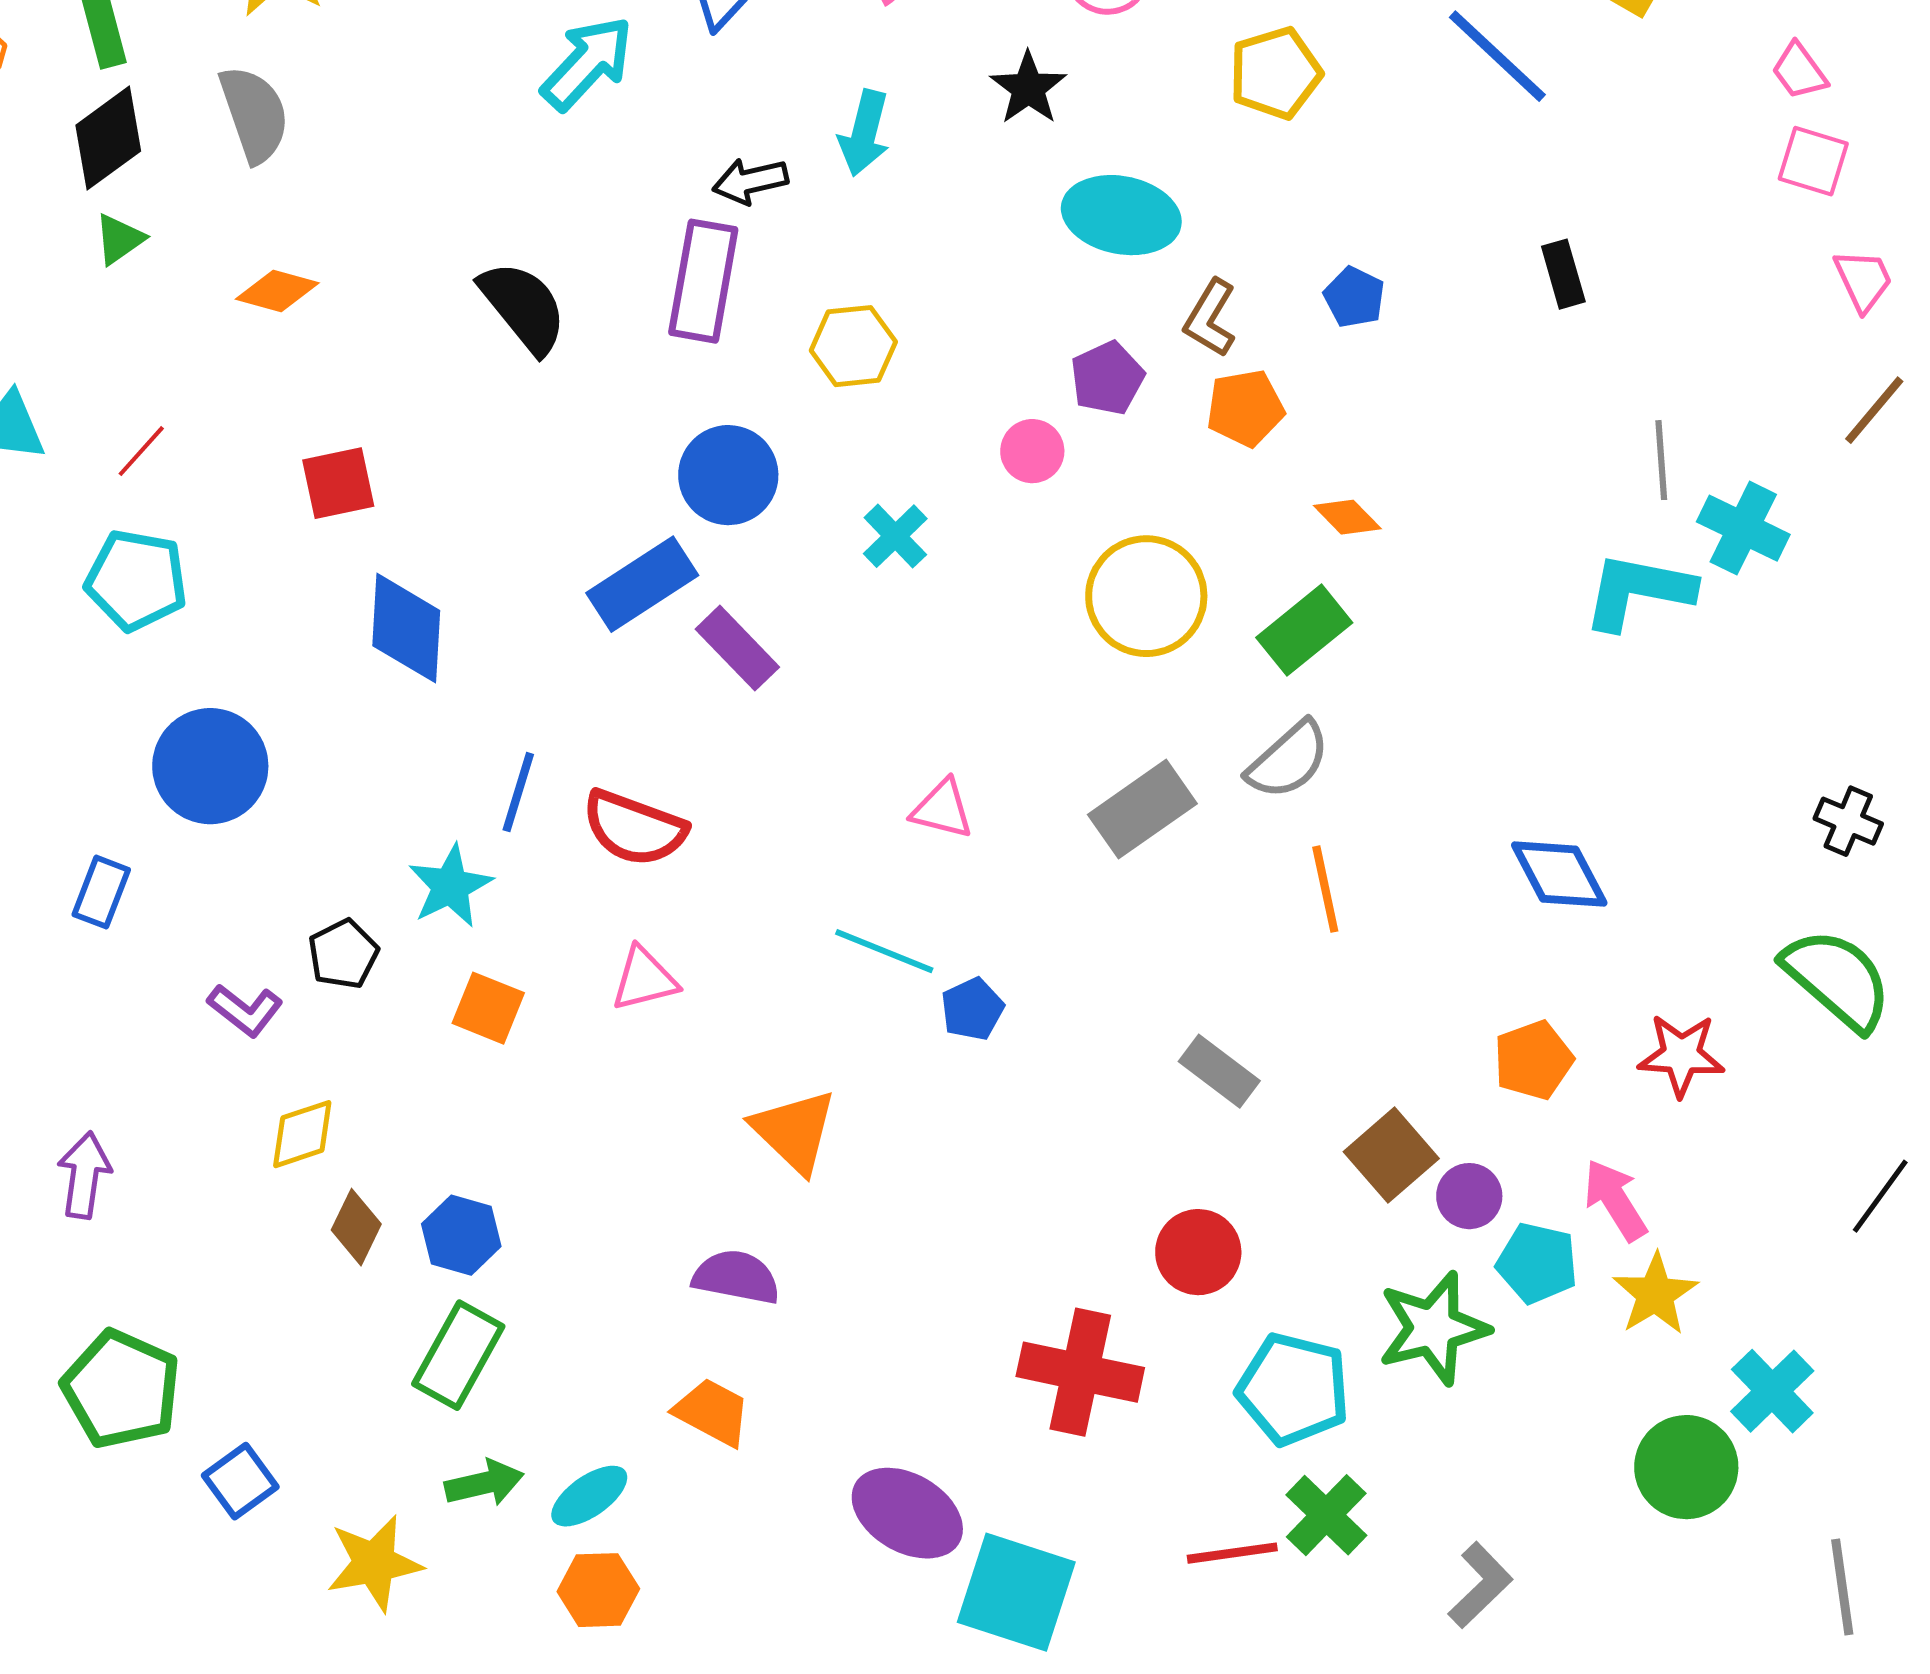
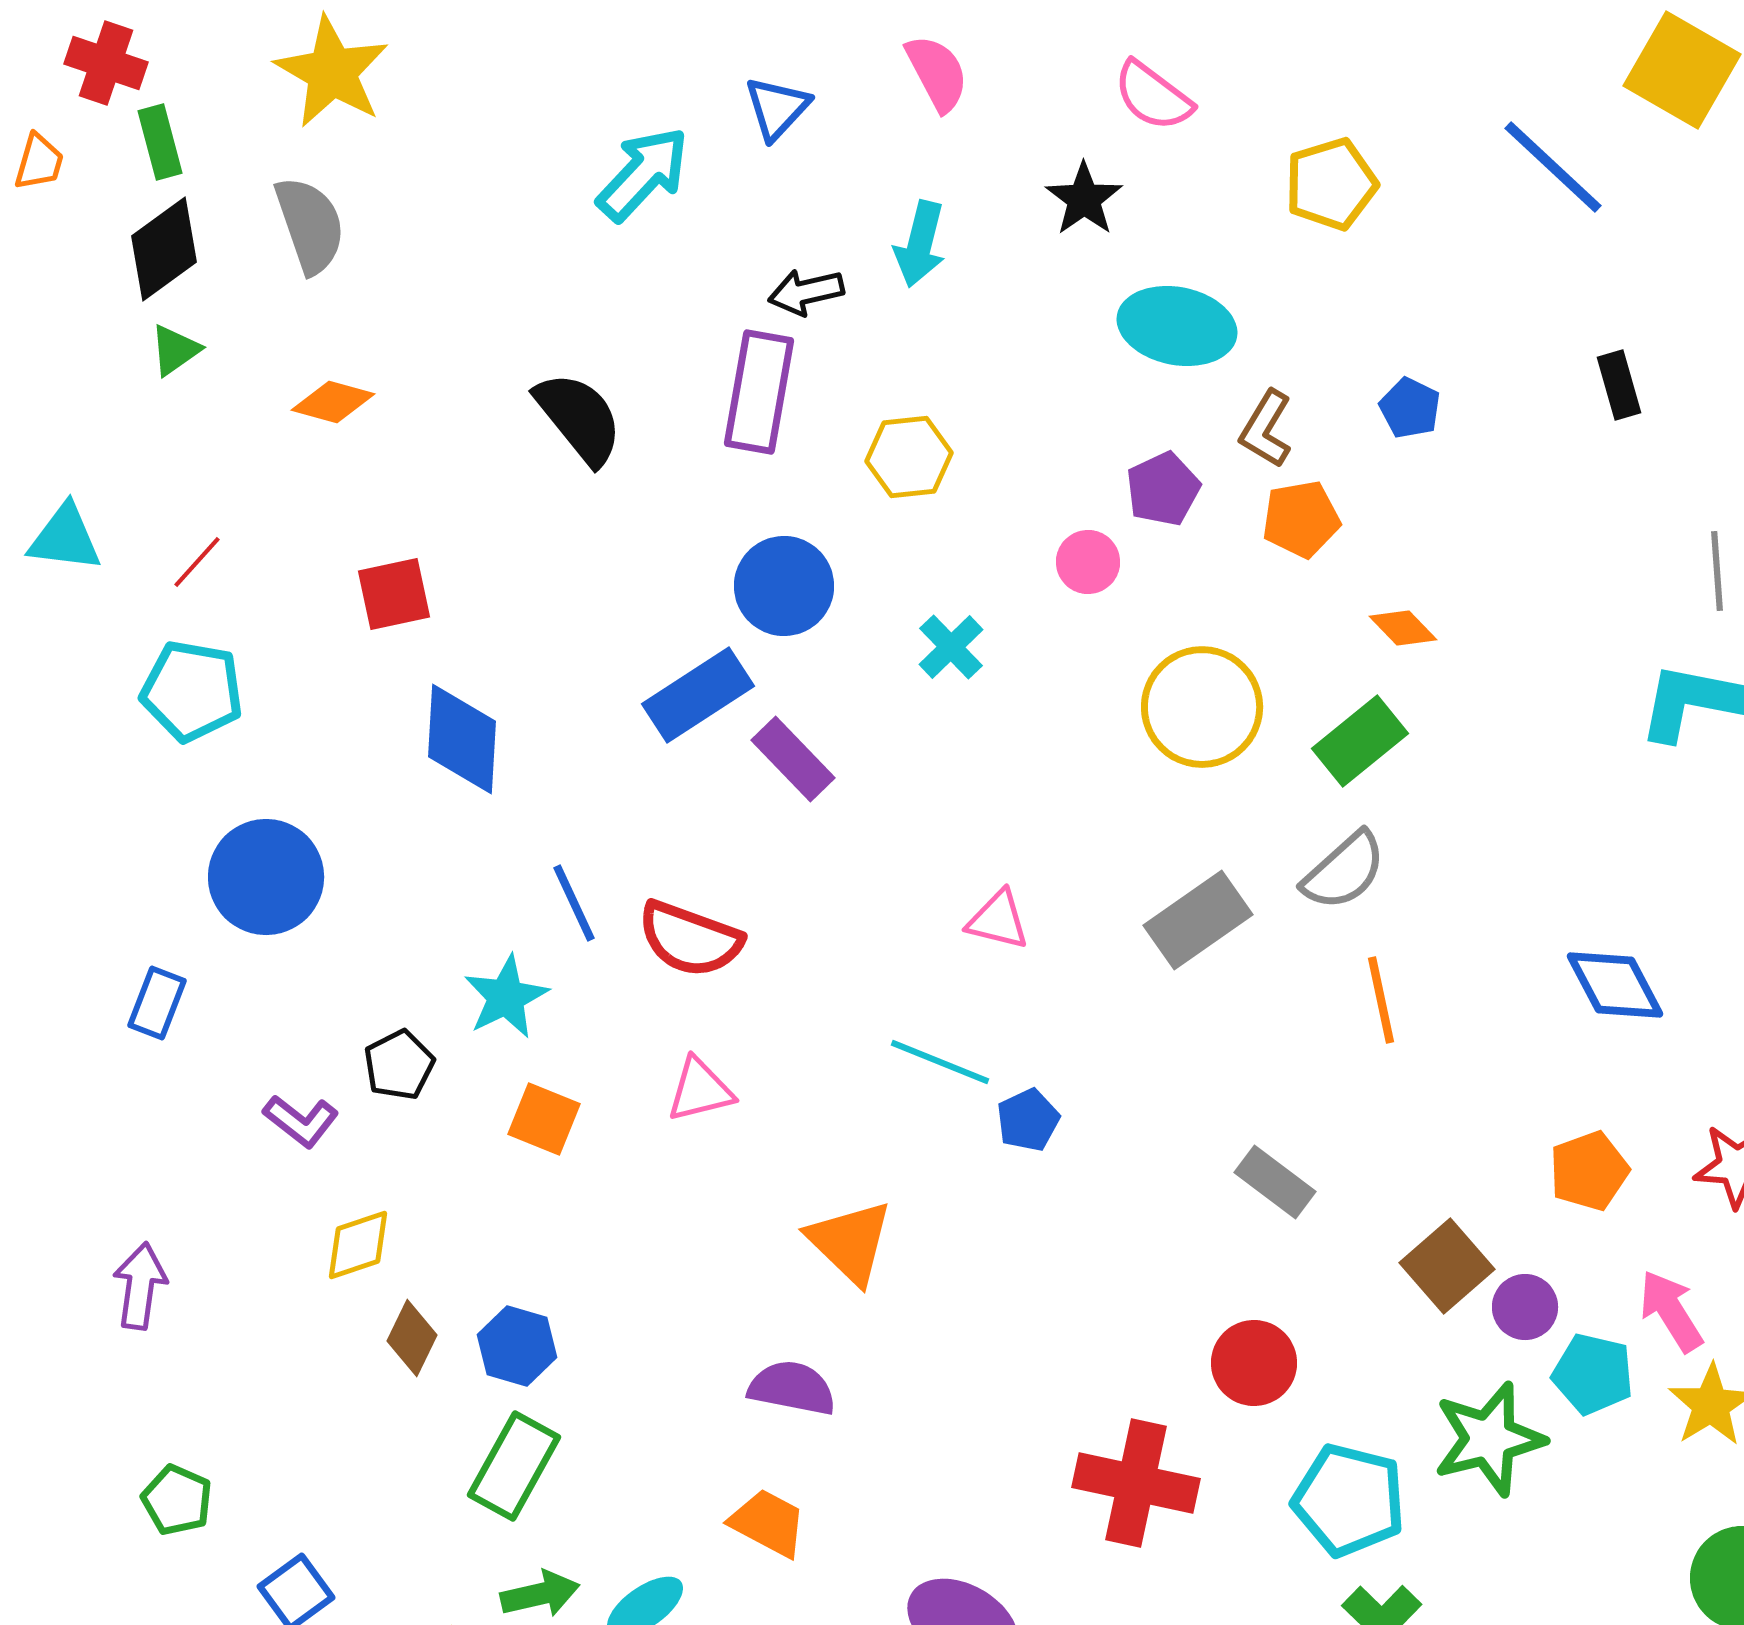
blue line: (518, 792) -> (574, 903), turned -42
green pentagon: (121, 1389) -> (177, 1500), size x0.6

